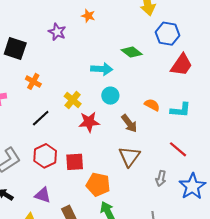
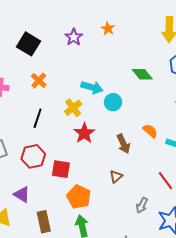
cyan arrow: (102, 69) -> (92, 87), moved
cyan circle: (110, 96) -> (113, 102), moved
black line: (41, 118) -> (38, 118), turned -42
red star: (89, 122) -> (84, 133), turned 30
brown triangle: (129, 156) -> (116, 176), size x0.6

